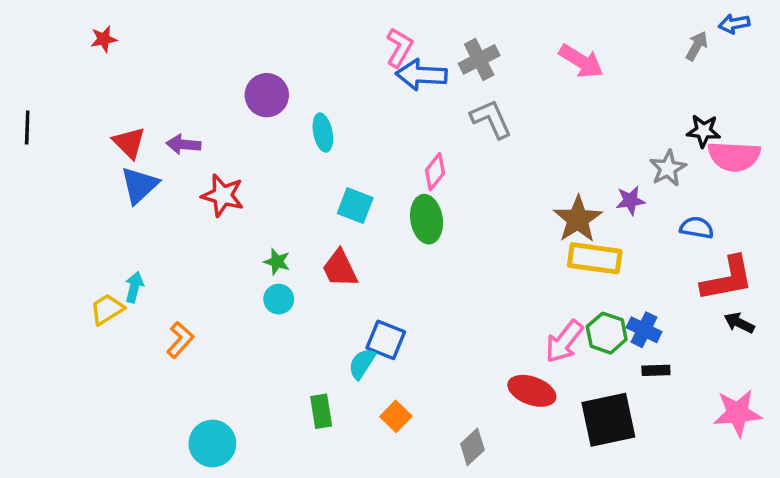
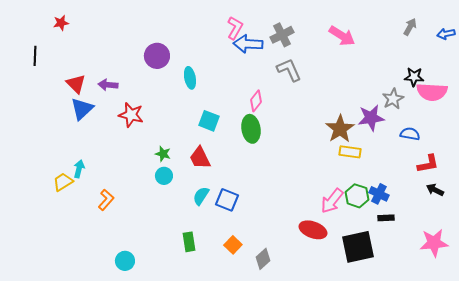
blue arrow: (734, 24) -> (446, 34), moved
black line: (27, 127) -> (35, 56), moved
purple star: (630, 201) -> (371, 118), size x1.5
yellow rectangle: (595, 258) -> (350, 152), size x0.7
red L-shape: (727, 279) -> (428, 164), size x0.7
cyan semicircle: (362, 364) -> (201, 196), moved
cyan circle: (212, 444) -> (125, 261), size x0.7
gray diamond: (472, 447) -> (263, 259), moved

